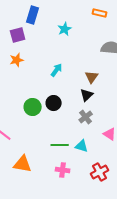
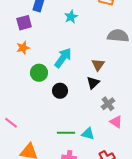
cyan arrow: (57, 70) -> (63, 58), size x1.5
green circle: (33, 107) -> (39, 73), moved
gray cross: (86, 117) -> (108, 104), moved

